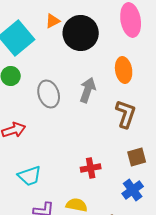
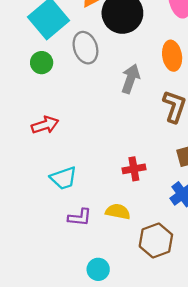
gray ellipse: (49, 94) -> (85, 48), moved

